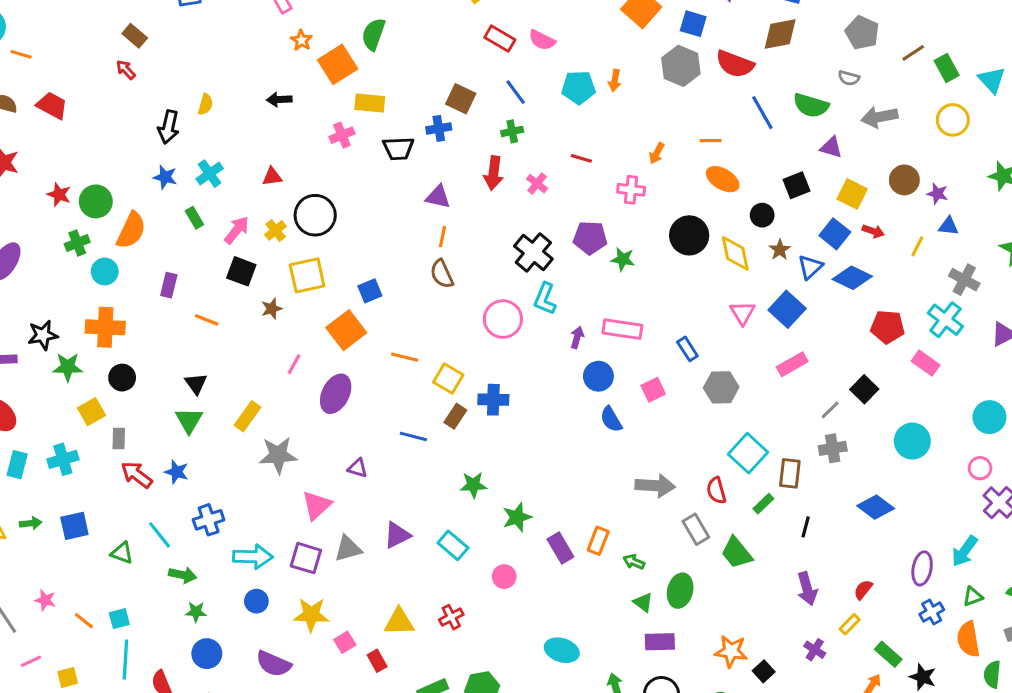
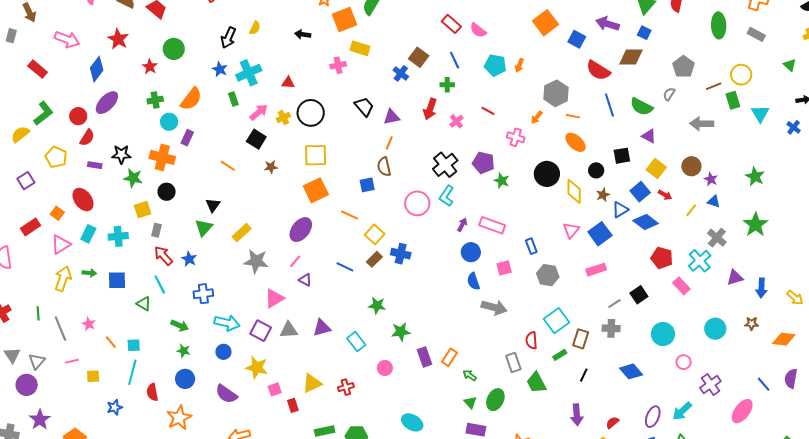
gray hexagon: (681, 66) -> (556, 93), moved
gray semicircle: (849, 78) -> (669, 94), turned 96
gray arrow: (879, 117) -> (702, 124), moved
yellow circle: (953, 120) -> (741, 75), moved
blue cross: (439, 128) -> (401, 73), turned 35
black trapezoid: (398, 148) -> (364, 107), moved, turned -140
cyan cross: (210, 174) -> (249, 73), size x1.4
purple triangle: (438, 197) -> (392, 117), turned -36
green circle: (96, 201) -> (174, 49), moved
yellow square: (307, 275) -> (316, 155), moved
purple rectangle: (169, 285) -> (187, 138), moved
blue square: (370, 291) -> (367, 185), moved
pink line: (294, 364) -> (295, 261), moved
pink circle: (980, 468) -> (684, 362), moved
gray arrow: (655, 486) -> (494, 307), moved
cyan line: (160, 535) -> (160, 284), moved
yellow triangle: (399, 622) -> (312, 383), turned -35

